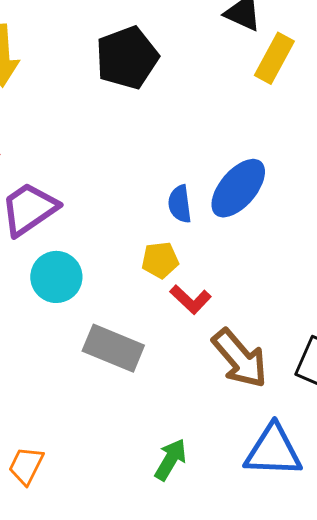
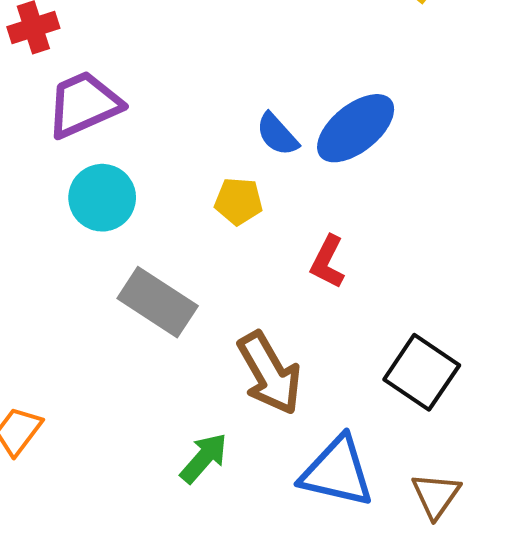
blue semicircle: (180, 204) -> (277, 134), turned -45
red L-shape: (191, 299) -> (328, 262), moved, turned 63
brown arrow: (240, 358) -> (270, 373), moved

